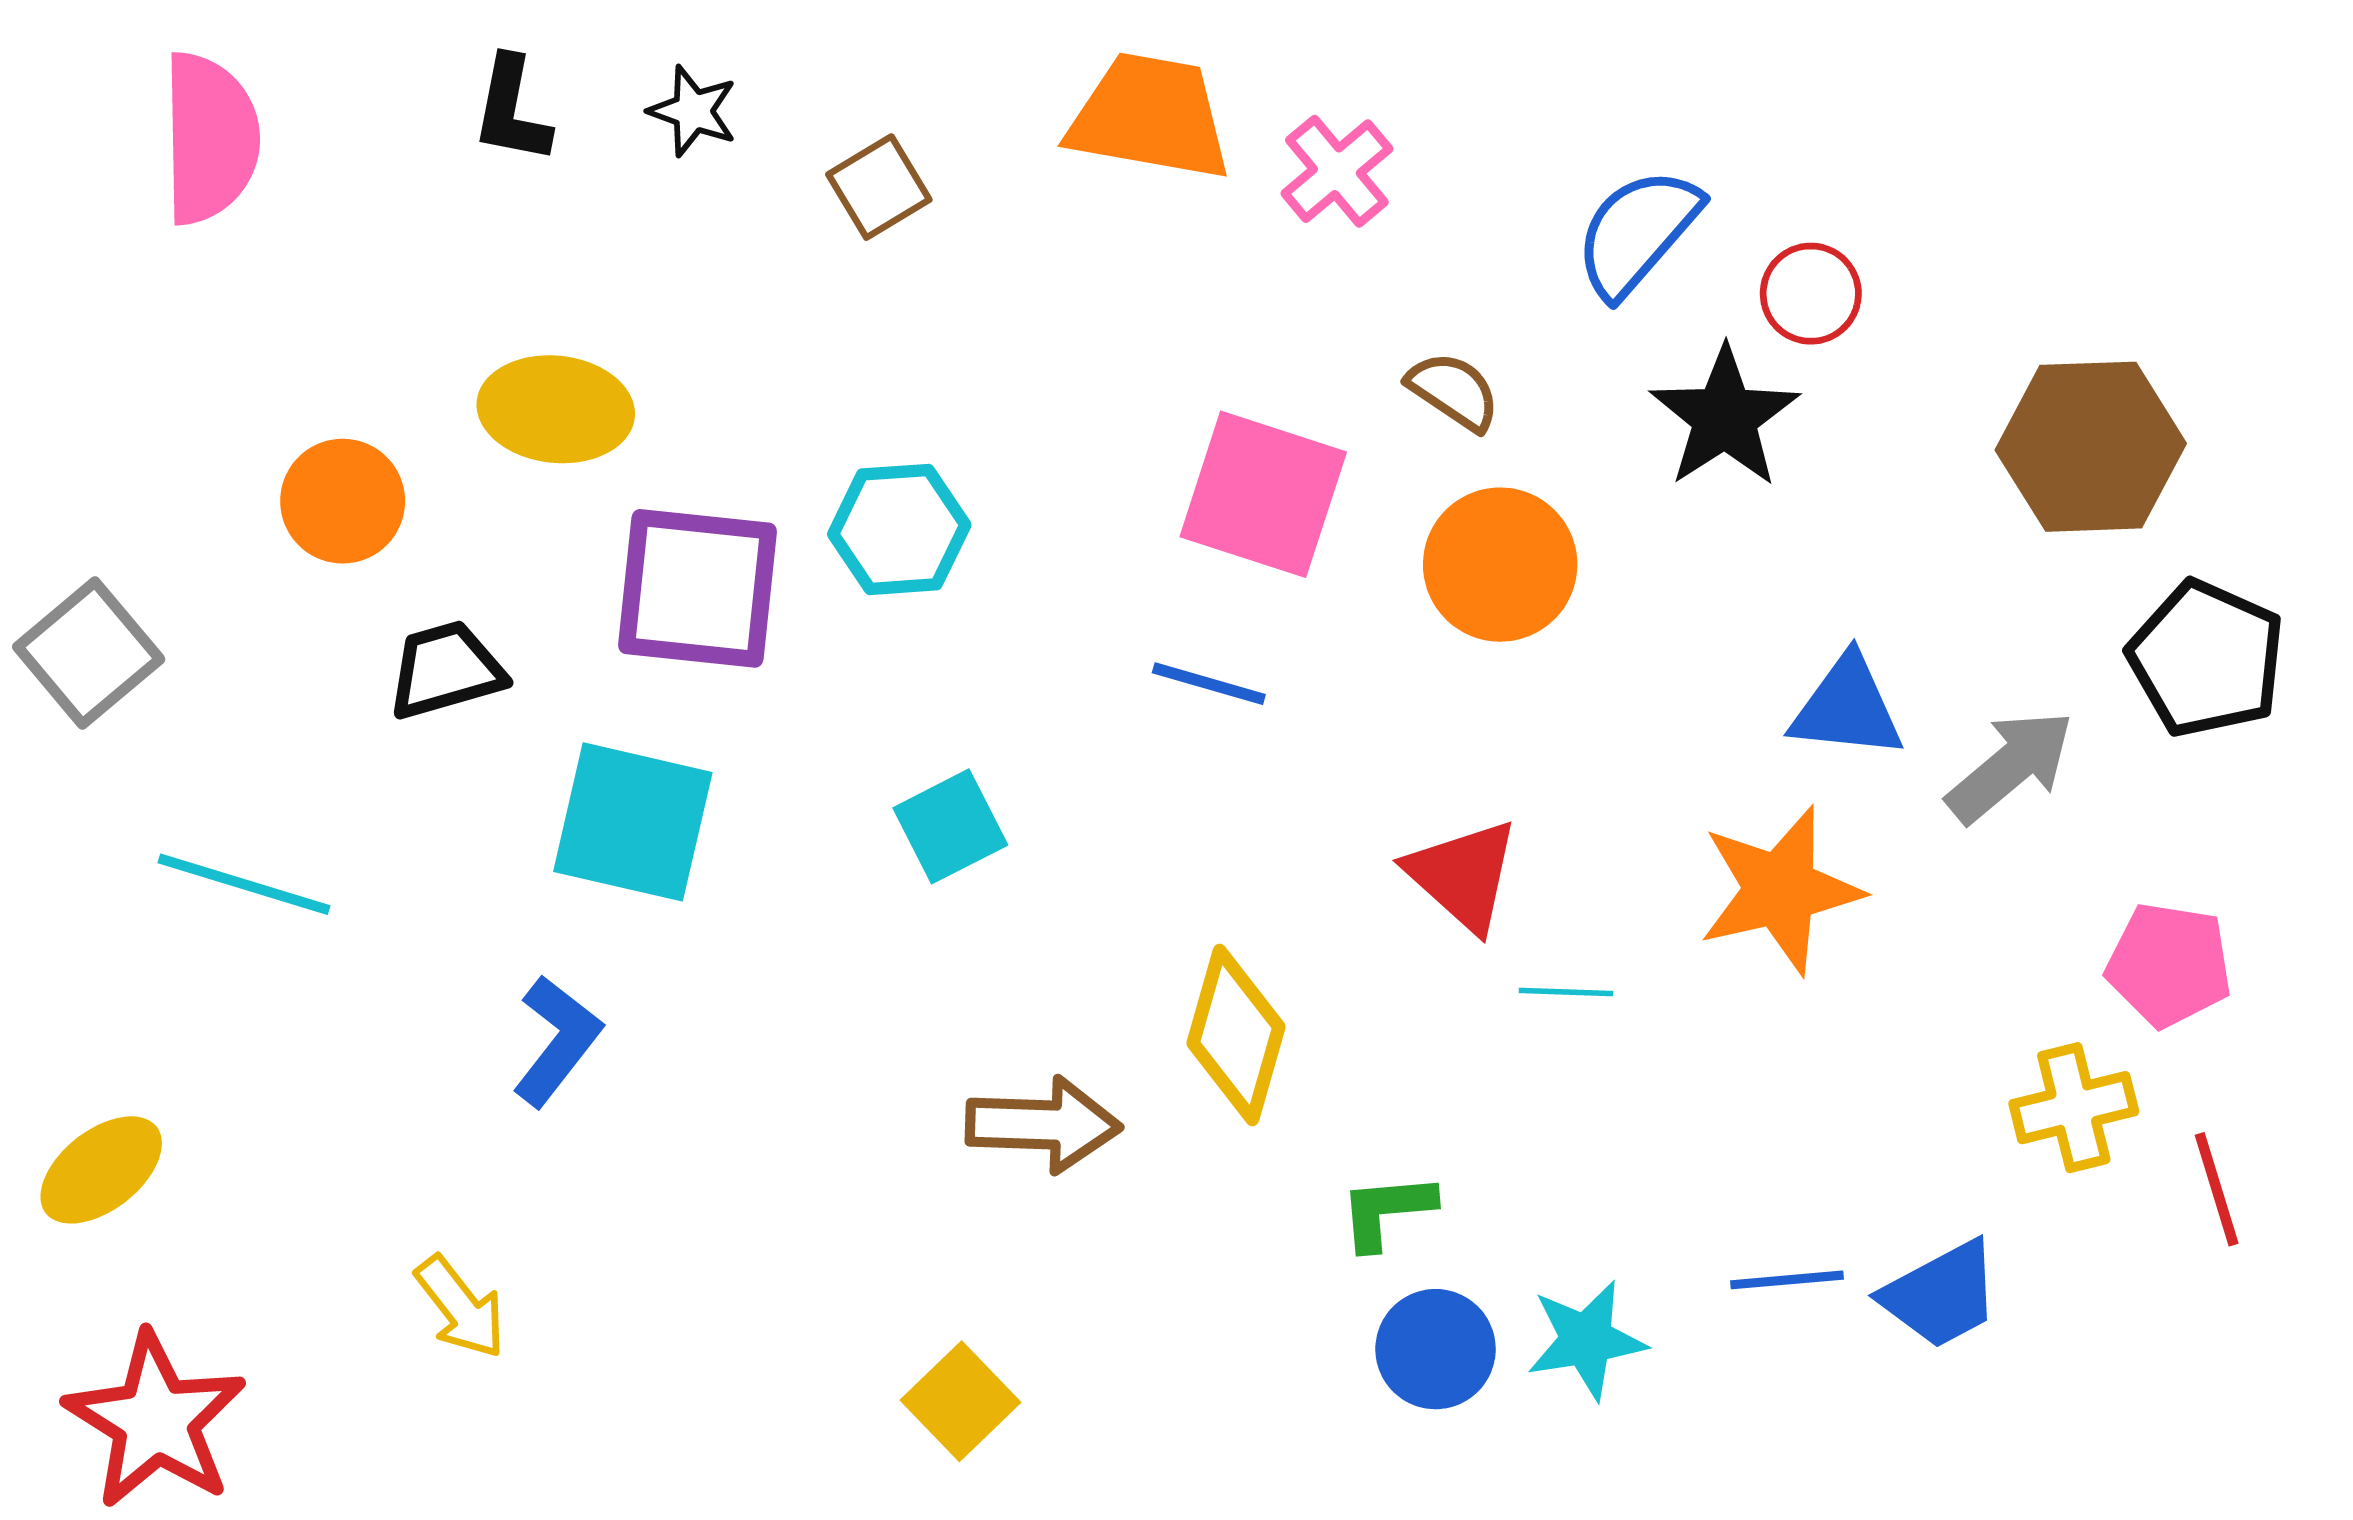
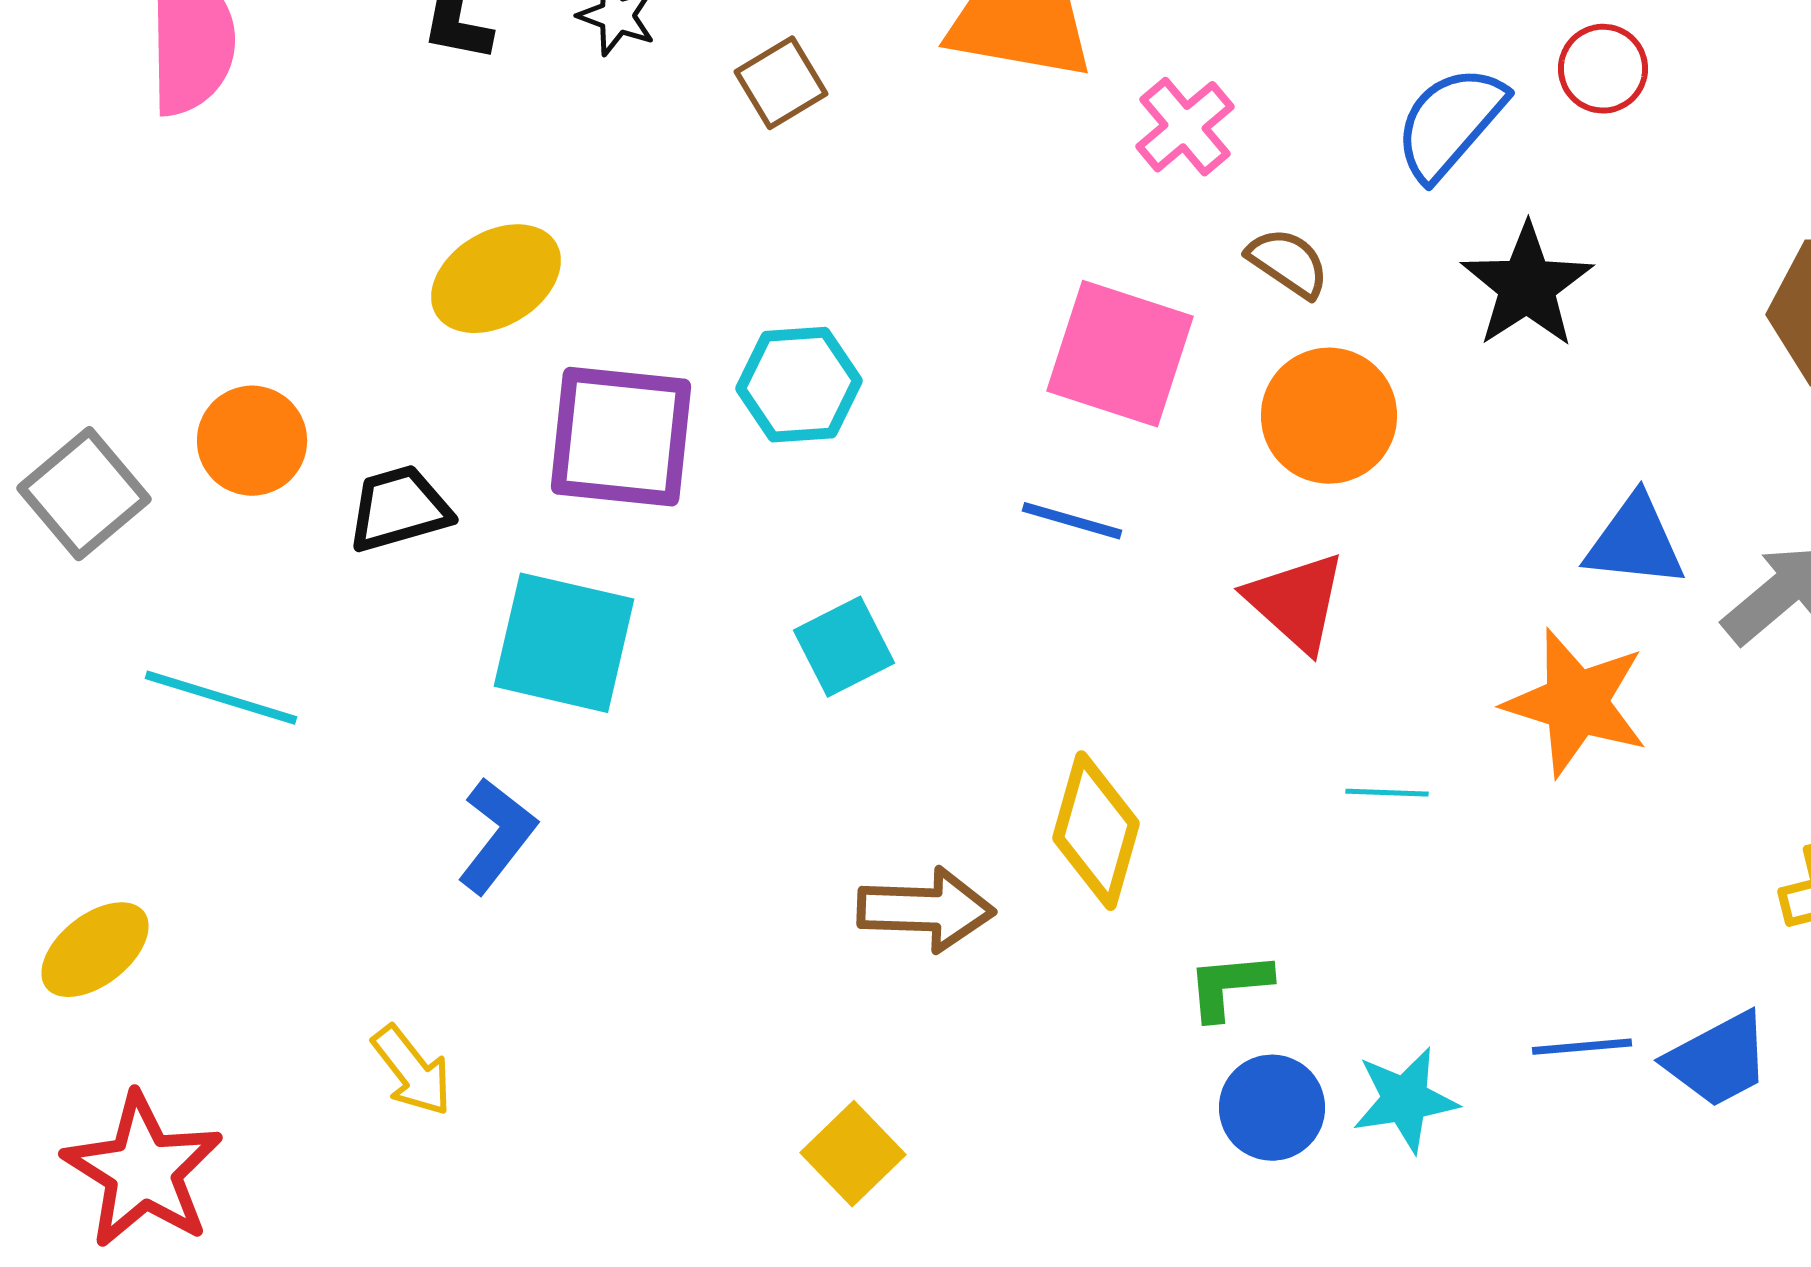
pink cross: (1337, 171) -> (1185, 127), moved
red circle: (1811, 294) -> (1603, 69), moved
yellow ellipse: (556, 409) -> (496, 279), turned -37
orange circle: (343, 501) -> (252, 441), moved
red triangle: (1463, 875) -> (1296, 602), moved
orange star: (1780, 890) -> (1576, 703), turned 30

